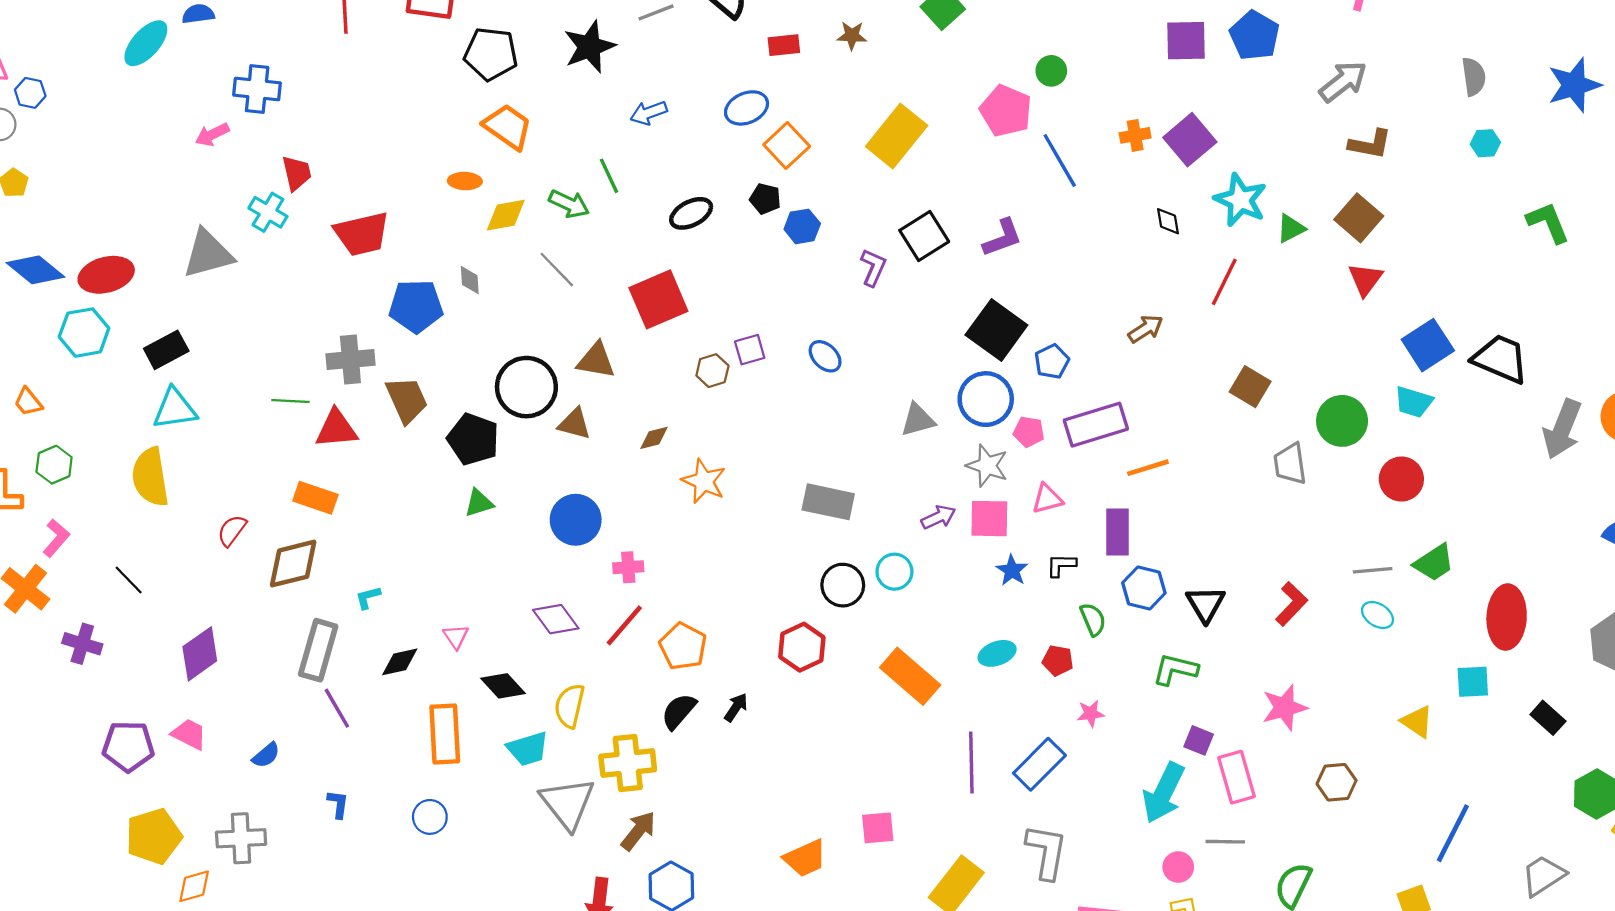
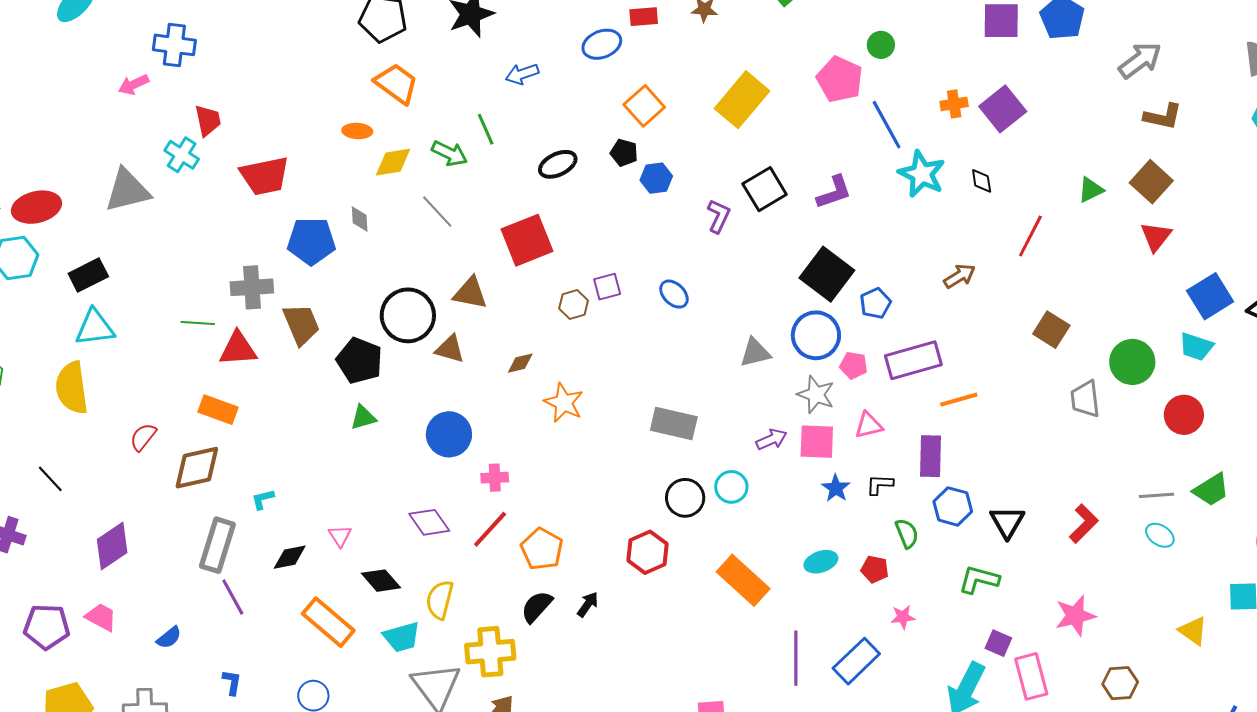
blue ellipse: (747, 108) -> (602, 44), moved
cyan star: (1240, 200) -> (922, 174), moved
orange rectangle: (445, 734) -> (328, 622), turned -48

